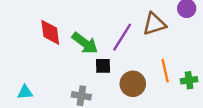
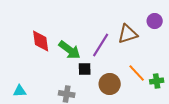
orange line: (165, 71) -> (137, 73), turned -30

